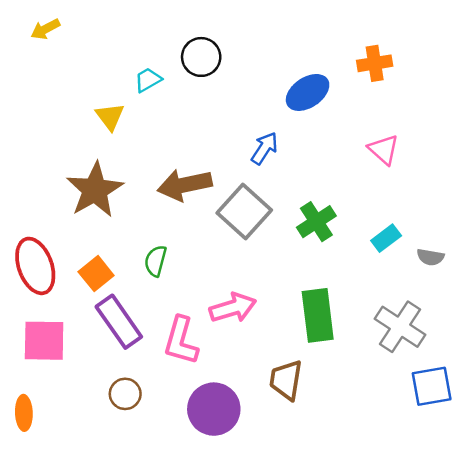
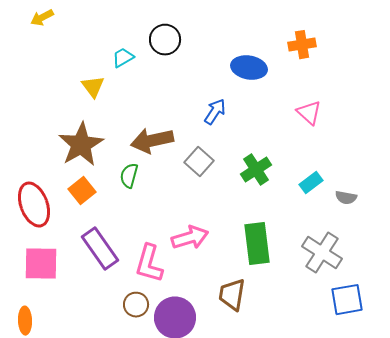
blue ellipse: (308, 92) -> (249, 68), turned 44
gray square: (244, 212) -> (199, 162), size x0.7
green semicircle: (156, 261) -> (129, 176), moved
orange square: (96, 274) -> (82, 191), moved
brown circle: (125, 394) -> (136, 305), moved

